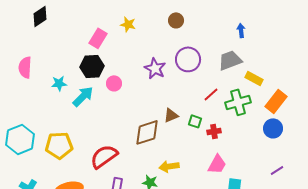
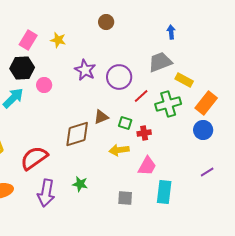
yellow star: (128, 24) -> (58, 40), moved
purple circle: (188, 59) -> (119, 77), moved
yellow arrow: (169, 166) -> (119, 150), moved

